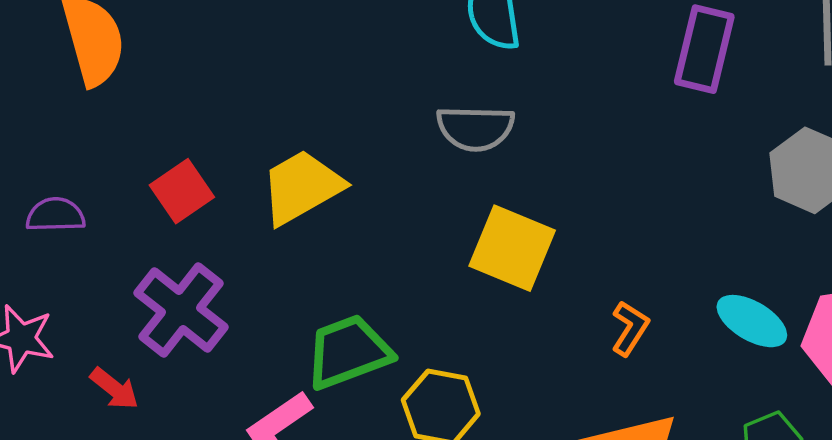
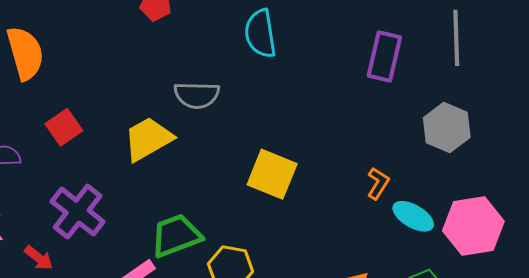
gray semicircle: (475, 128) -> (197, 95), moved
red square: (182, 191) -> (64, 127), moved
orange L-shape: (630, 328) -> (378, 183), moved

